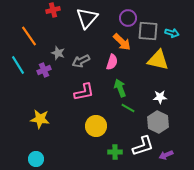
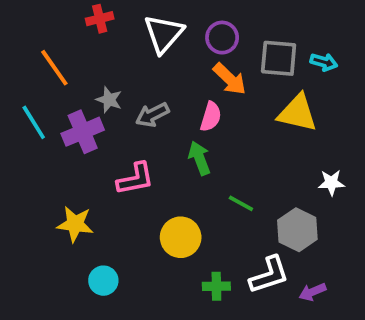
purple circle: (128, 18) -> (222, 38), moved
purple cross: (44, 70) -> (83, 132), size x1.5
green arrow: (120, 88) -> (199, 158), moved
pink L-shape: (84, 92) -> (135, 179), moved
white star: (160, 97) -> (331, 183), moved
cyan circle: (36, 159) -> (103, 281), moved

